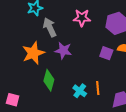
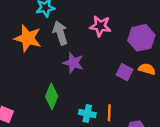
orange star: (33, 53) -> (28, 38), moved, turned 30
cyan cross: (80, 91) -> (87, 113), turned -32

